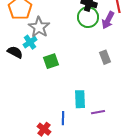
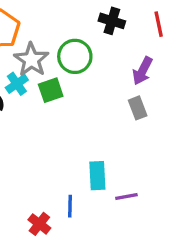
green circle: (88, 17) -> (75, 56), moved
purple arrow: (108, 20) -> (143, 71), moved
green square: (51, 61) -> (51, 90), moved

